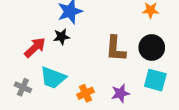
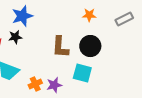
cyan square: (155, 80) -> (82, 73), moved
purple star: (120, 93) -> (54, 85), moved

